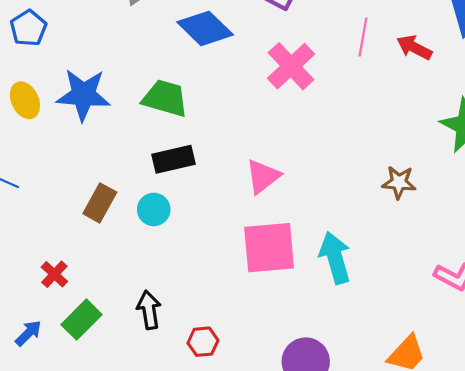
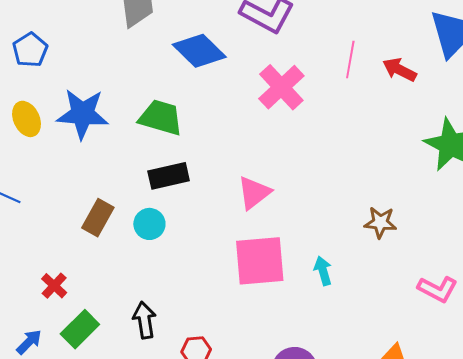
brown star: (399, 182) -> (380, 222), moved
cyan arrow: (335, 258) -> (323, 271), size x0.6

